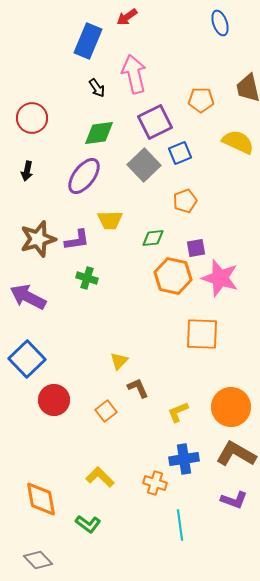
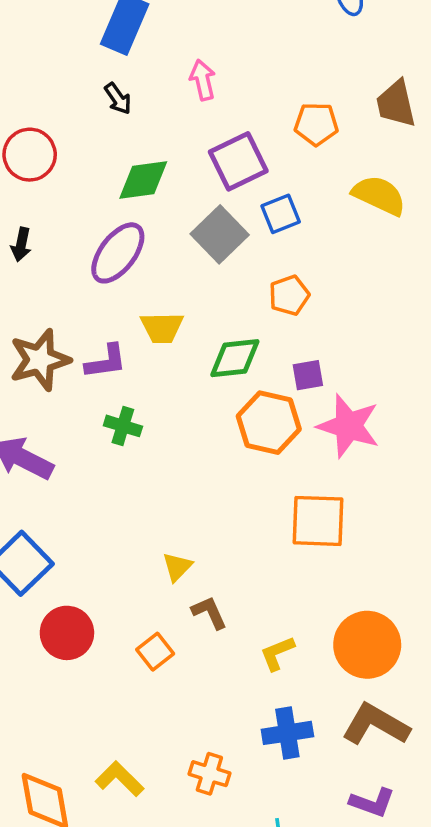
pink arrow: (134, 74) -> (203, 80), size x0.6
black arrow: (97, 88) -> (118, 99), moved
green diamond: (153, 238) -> (235, 358), size x1.4
yellow L-shape: (100, 477) -> (120, 779), moved
orange cross: (155, 483) -> (209, 774), moved

